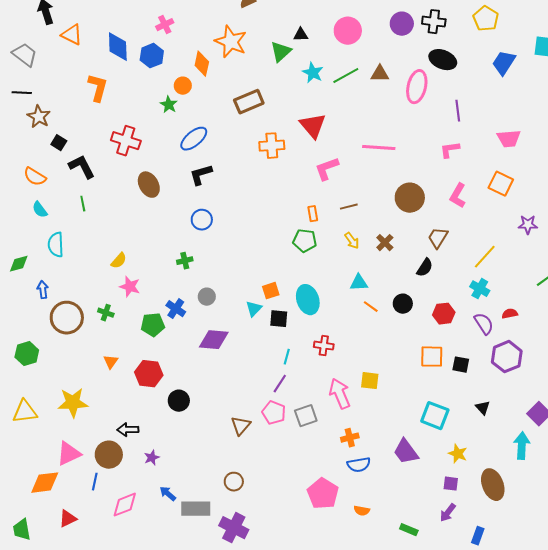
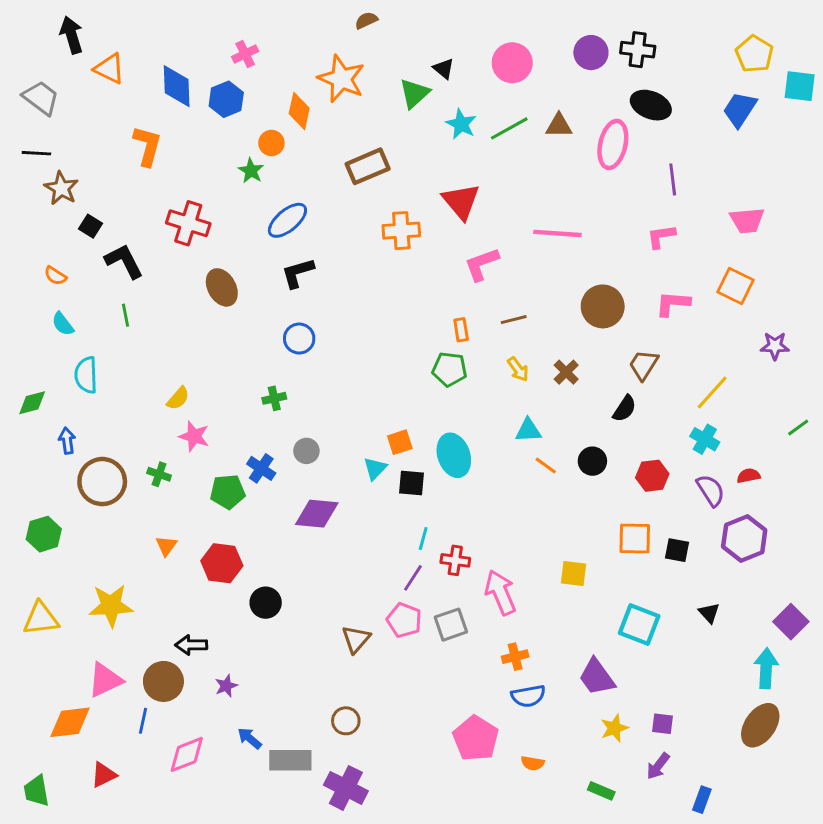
yellow pentagon: (486, 19) -> (754, 54), moved
black triangle: (301, 35) -> (444, 69), turned 42
orange semicircle: (35, 177) -> (55, 276), size x0.7
pink L-shape: (458, 196) -> (673, 304), turned 65
red cross: (324, 346) -> (455, 560), moved
yellow square: (370, 381) -> (573, 573), moved
yellow star: (458, 454) -> (614, 728), moved, turned 30
brown ellipse: (493, 485) -> (760, 725), moved, turned 56

